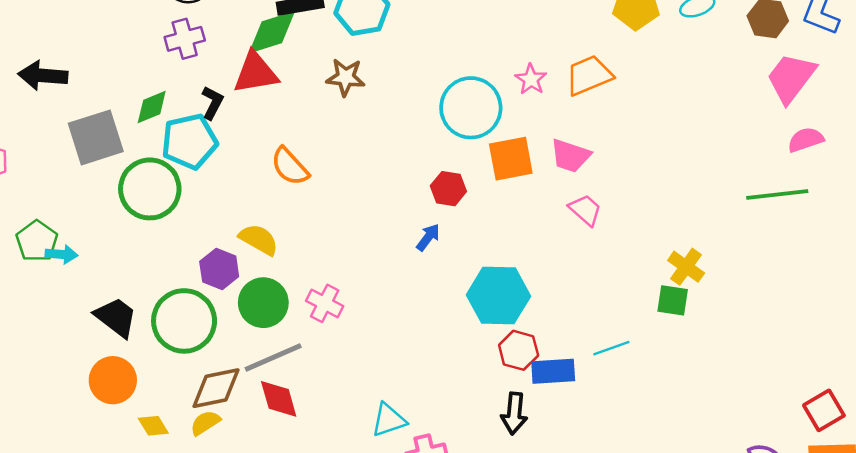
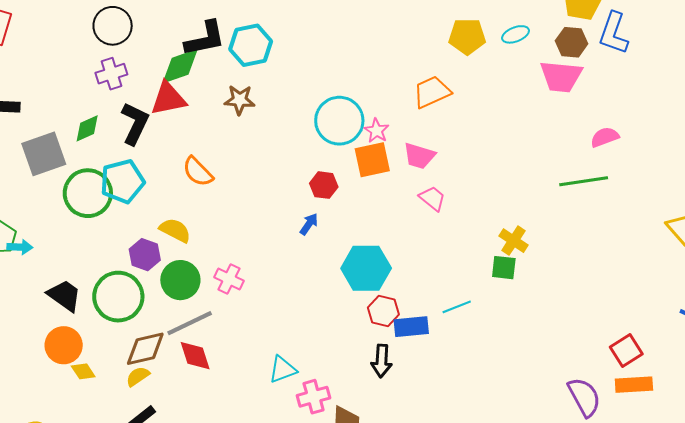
pink trapezoid: (791, 78) -> (561, 76), moved, turned -120
pink star: (531, 79) -> (376, 131), moved
black L-shape: (212, 103) -> (135, 123), size x1.6
cyan pentagon: (189, 142) -> (122, 181), moved
yellow diamond: (153, 426) -> (83, 371), moved

